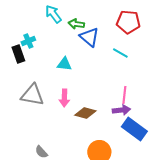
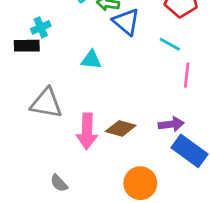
black rectangle: (18, 54) -> (27, 46), turned -72
pink line: (124, 95) -> (187, 75), moved
pink arrow: (64, 98) -> (87, 131), moved, size x1.4

